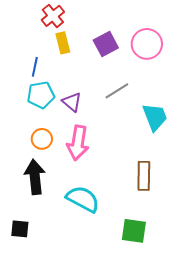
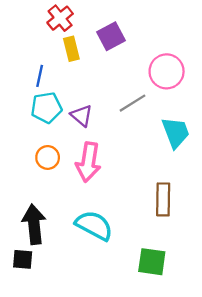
purple square: (106, 44) -> (111, 36), moved
pink circle: (147, 44) -> (167, 71), moved
black arrow: (35, 177) -> (34, 224), moved

